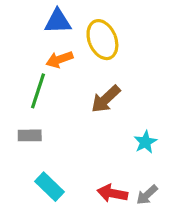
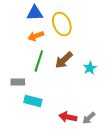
green line: (38, 91) -> (39, 61), moved
cyan star: (145, 142) -> (90, 68), moved
cyan rectangle: (50, 187) -> (33, 101), moved, turned -30

